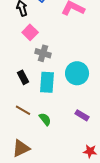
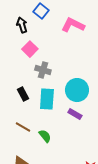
purple rectangle: (82, 115) -> (75, 114), moved

